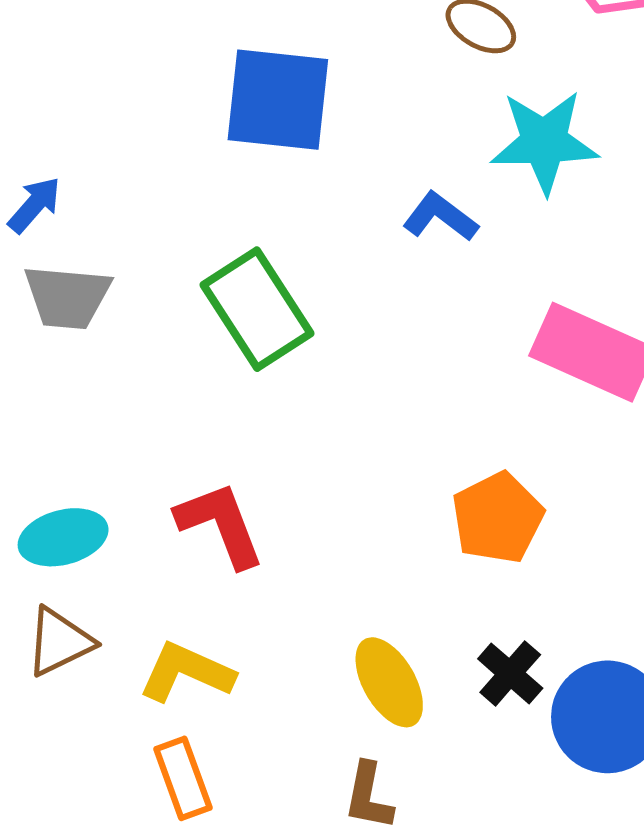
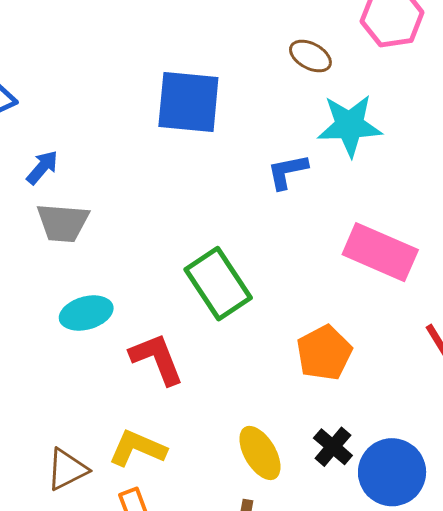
blue L-shape: (440, 217) -> (287, 171), turned -48
green rectangle: (257, 309) -> (218, 284), moved
cyan ellipse: (63, 537) -> (86, 313), moved
brown triangle: (59, 642) -> (67, 469), moved

